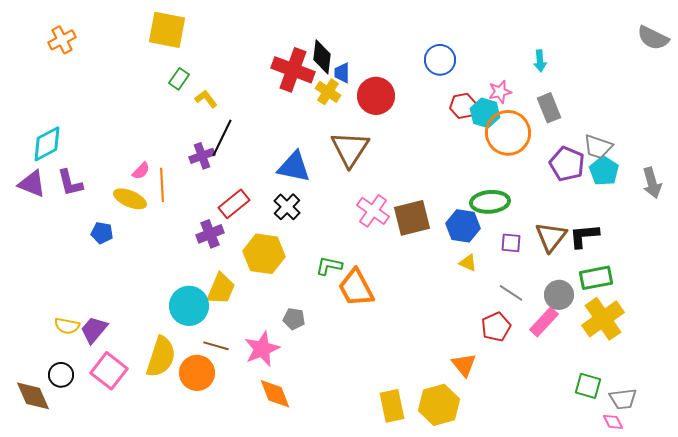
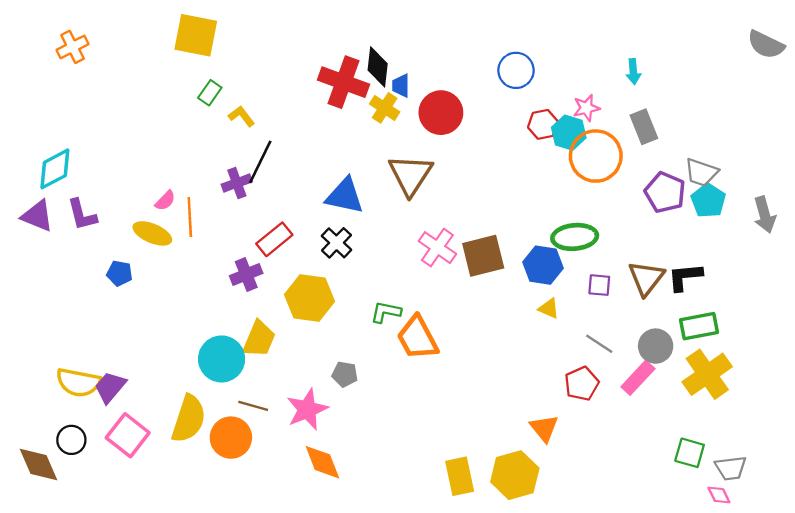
yellow semicircle: (67, 326) -> (78, 382), size x1.5

